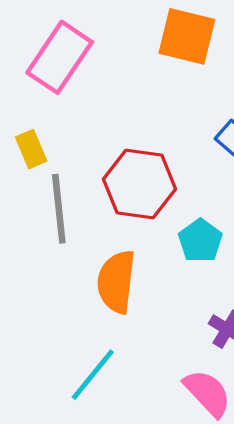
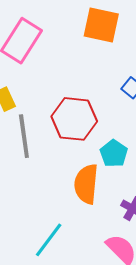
orange semicircle: (116, 282) -> (86, 184), moved

